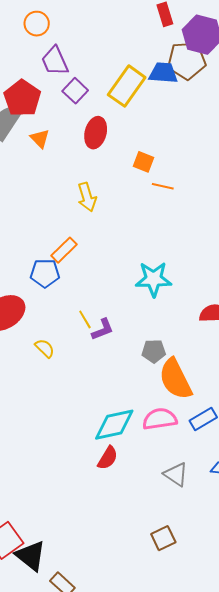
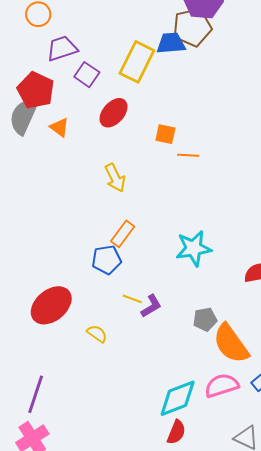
purple trapezoid: (55, 61) -> (62, 48), turned 104
red ellipse: (96, 133) -> (114, 113), turned 36
orange rectangle: (64, 250) -> (123, 234), moved
blue pentagon: (45, 273) -> (107, 260), moved
yellow line: (85, 319) -> (132, 299), turned -30

